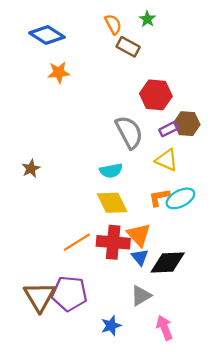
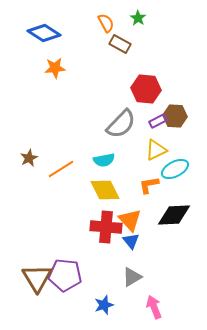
gray semicircle: (129, 132) -> (121, 124), turned 72
yellow triangle: (167, 160) -> (156, 150), turned -50
cyan ellipse: (180, 198) -> (175, 169), moved
orange line: (77, 242) -> (61, 169), moved
black diamond: (168, 263) -> (174, 215), moved

